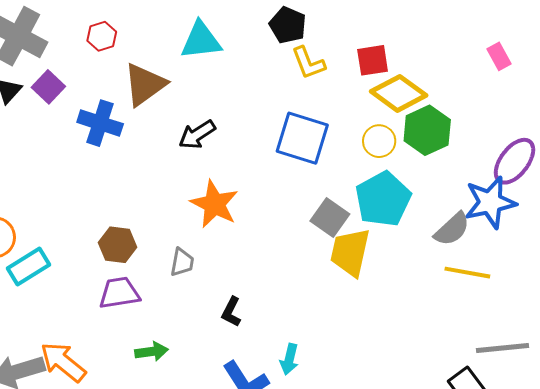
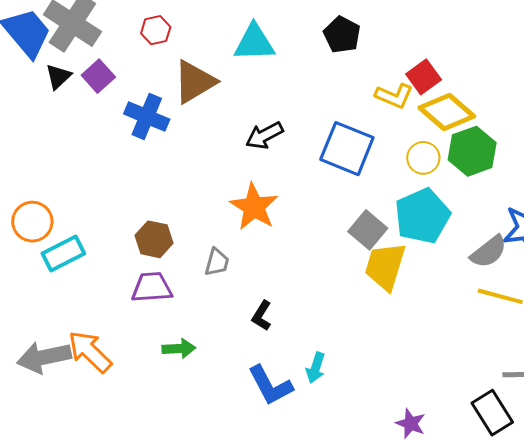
red square: (373, 60) -> (424, 77), turned -32
yellow L-shape: (308, 63) -> (394, 96), moved, turned -51
black arrow: (197, 135) -> (264, 135), moved

